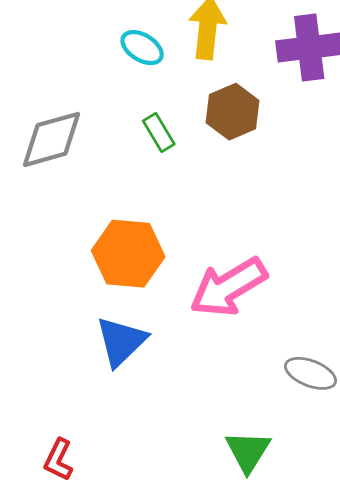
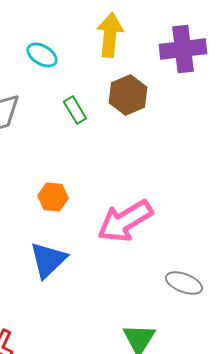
cyan ellipse: (142, 48) -> (42, 55), moved
orange hexagon: (128, 254) -> (53, 197), size x0.6

